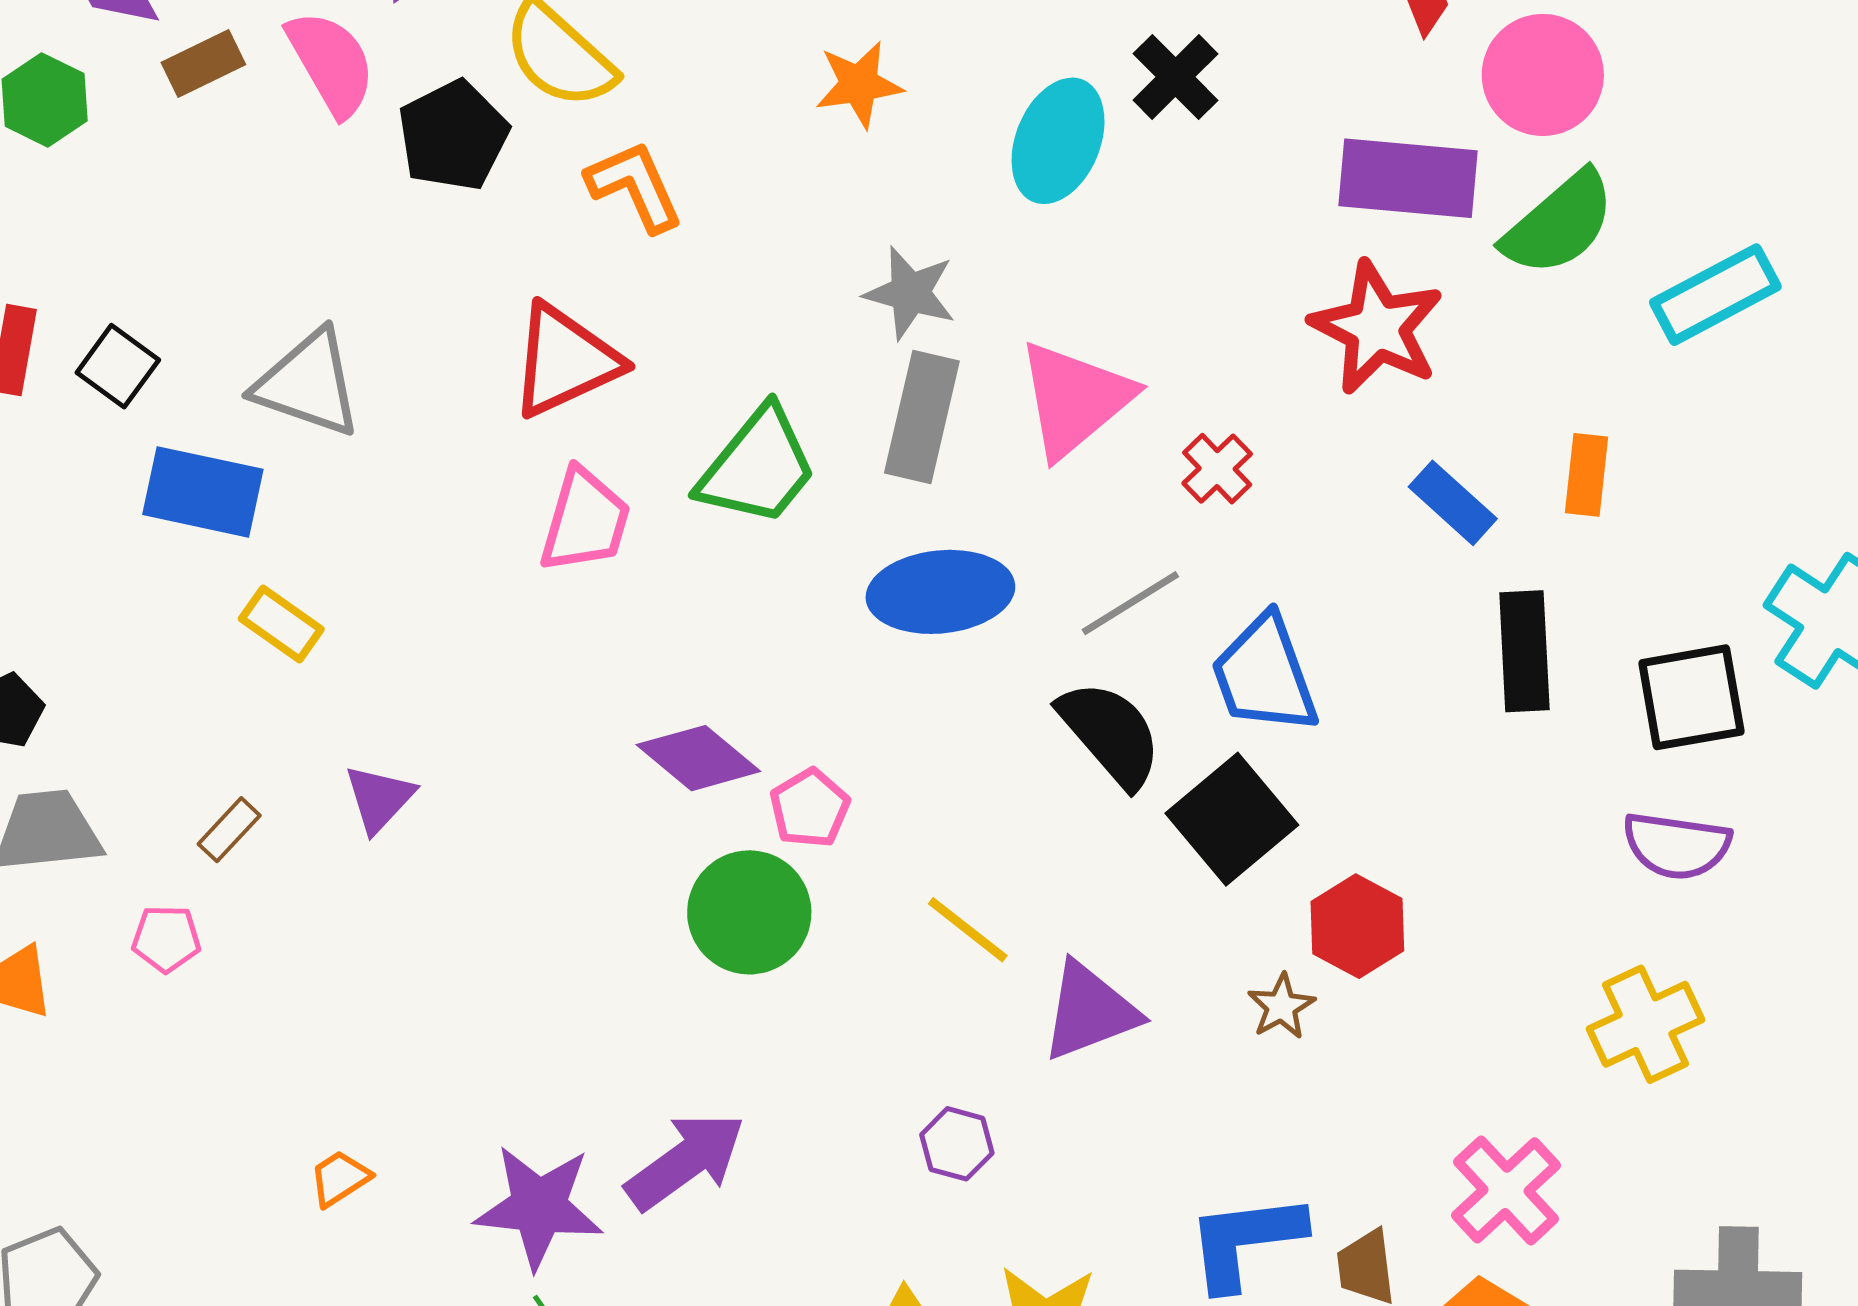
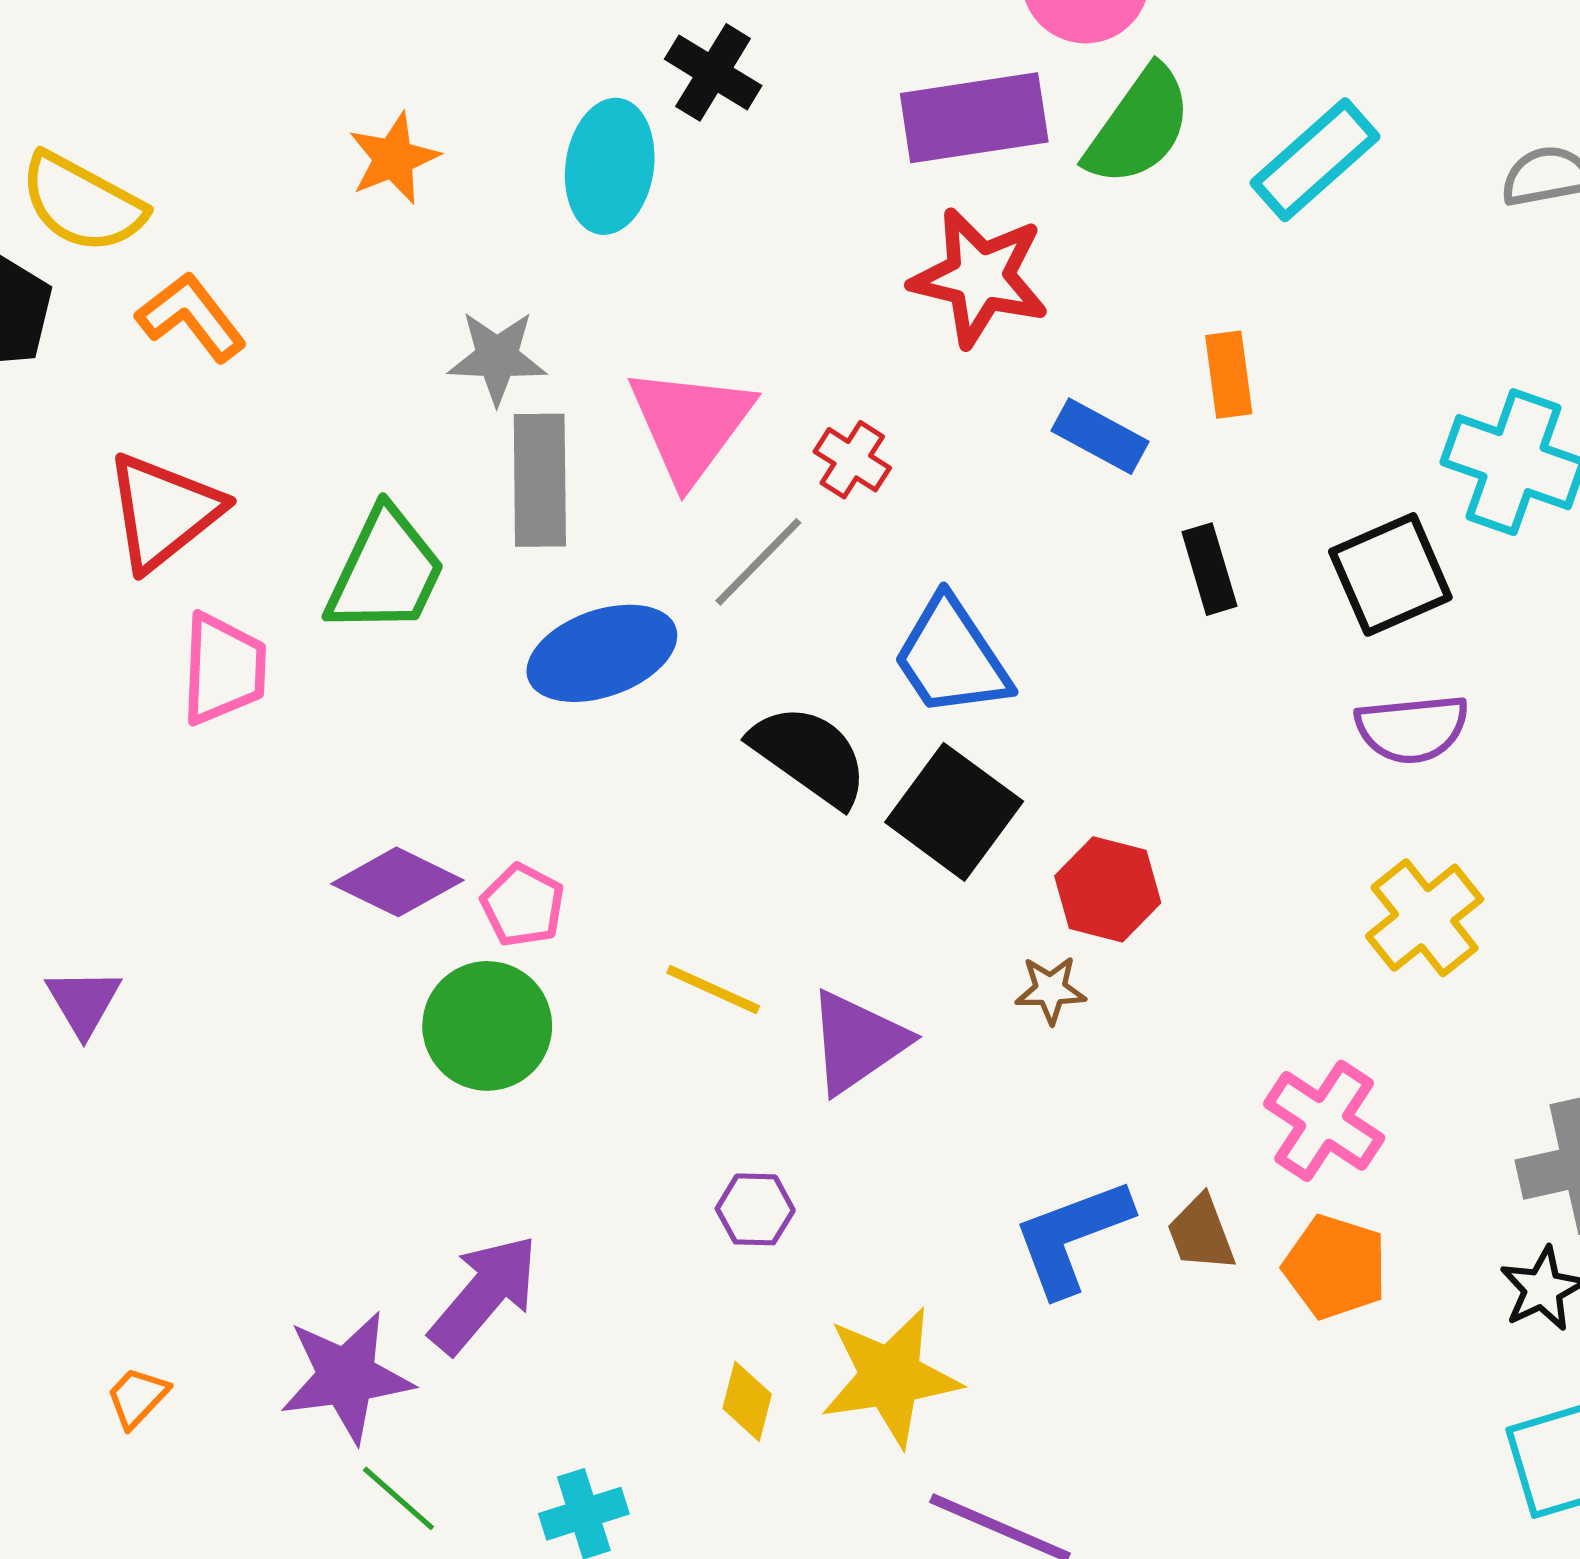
gray line: (1130, 603) -> (758, 562), moved
black rectangle: (1524, 651) -> (1209, 569), size x0.7
brown star: (1281, 1006) -> (1051, 990), turned -30

